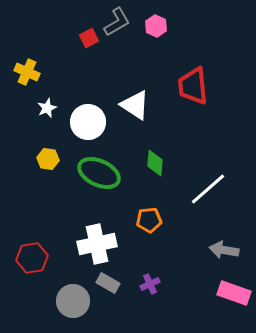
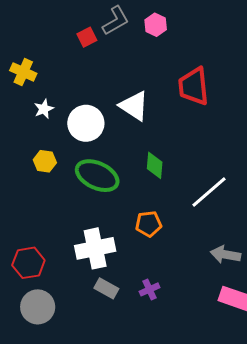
gray circle: (73, 301) -> (38, 307), moved

